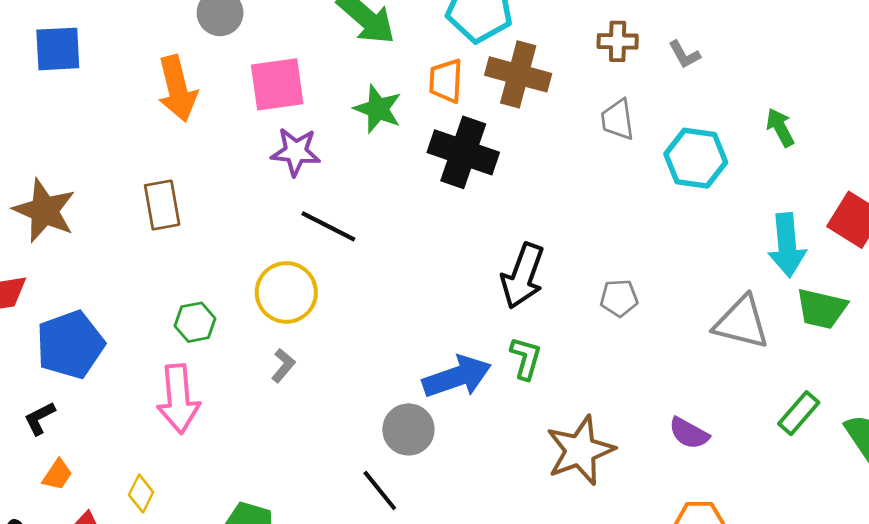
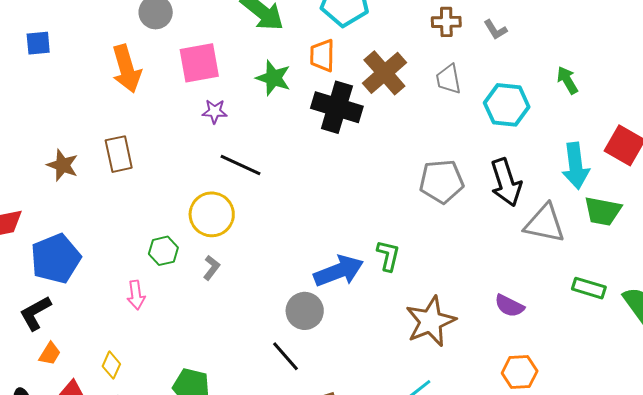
blue square: (58, 49) -> (38, 43), size x0.7
brown cross: (518, 74) -> (384, 73), moved, turned 36
purple star: (296, 152) -> (215, 111), size x0.7
brown star: (44, 211) -> (63, 165), moved, size x0.7
black arrow: (523, 276) -> (506, 182), moved, turned -36
gray pentagon: (619, 298) -> (442, 181), moved, size x1.6
green hexagon: (195, 322) -> (163, 251), moved
pink arrow: (178, 399) -> (136, 295), size x0.6
green rectangle: (799, 413) -> (589, 288), turned 68
black L-shape: (40, 418) -> (35, 313), size x1.4

